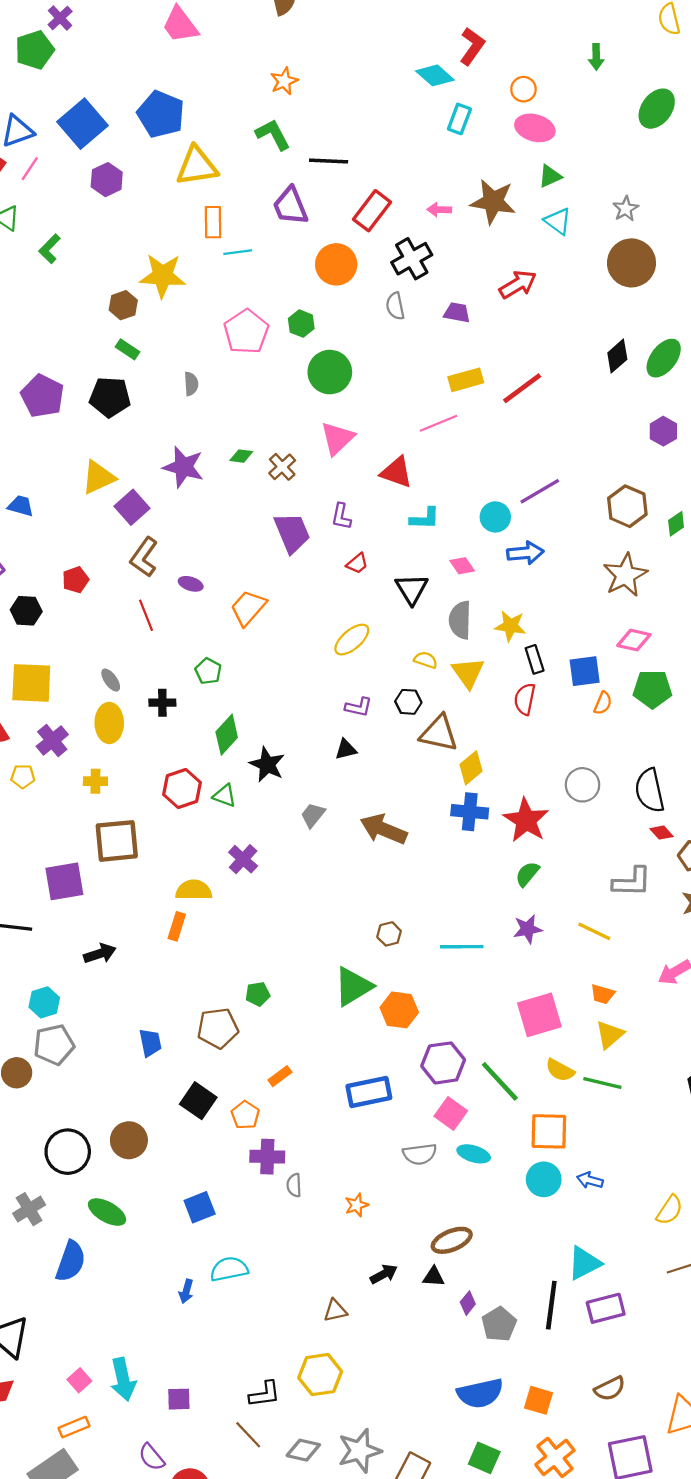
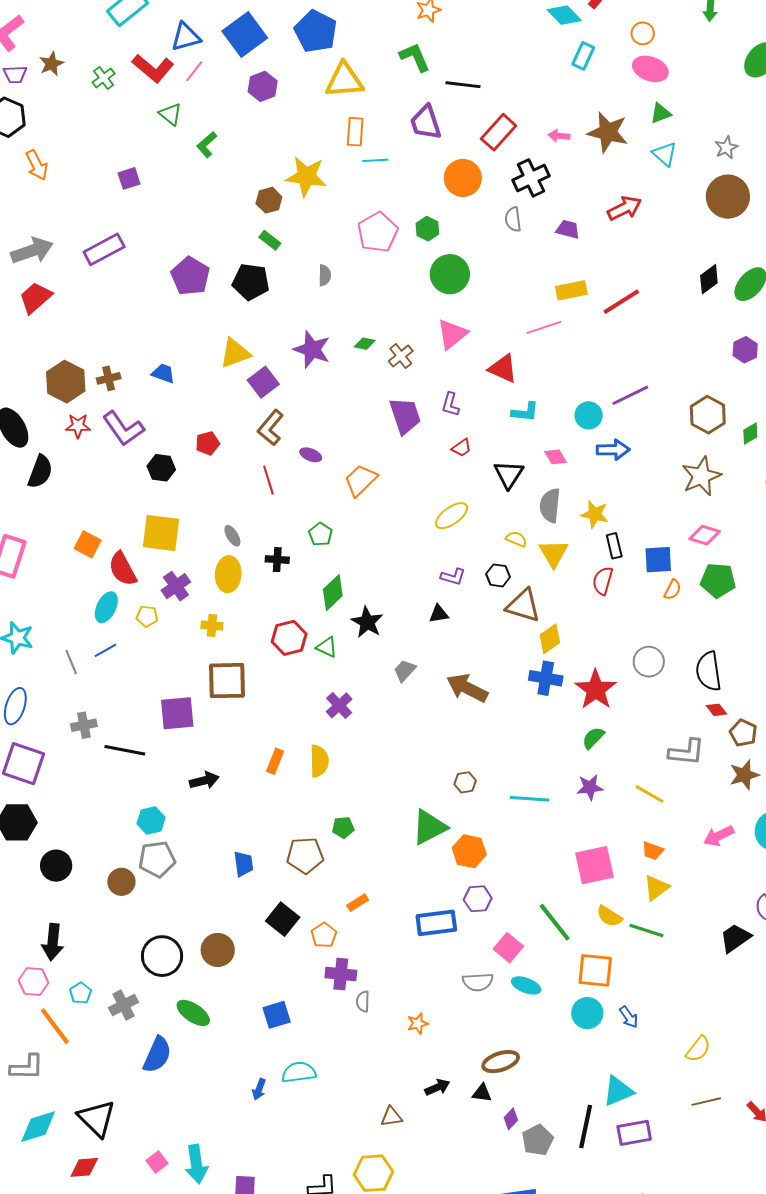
yellow semicircle: (194, 890) -> (319, 761), moved, turned 84
purple hexagon: (443, 1063) -> (478, 899), moved, size x0.7
blue arrow: (590, 1180) -> (629, 1017), turned -145

